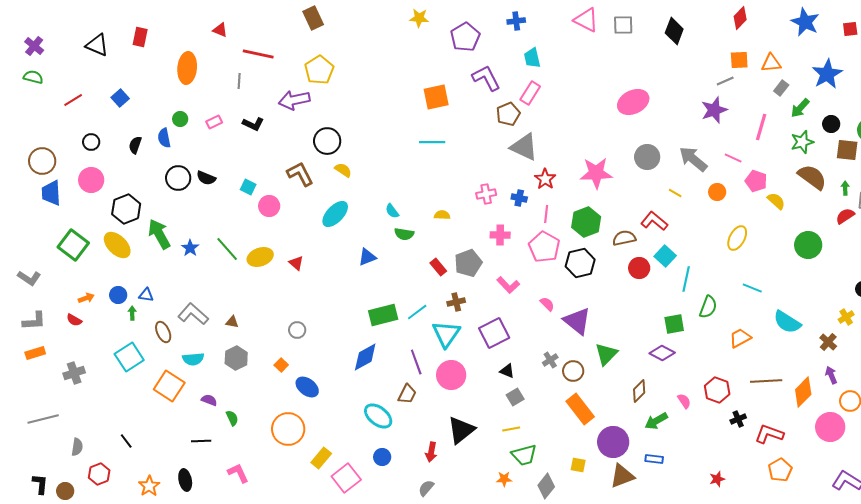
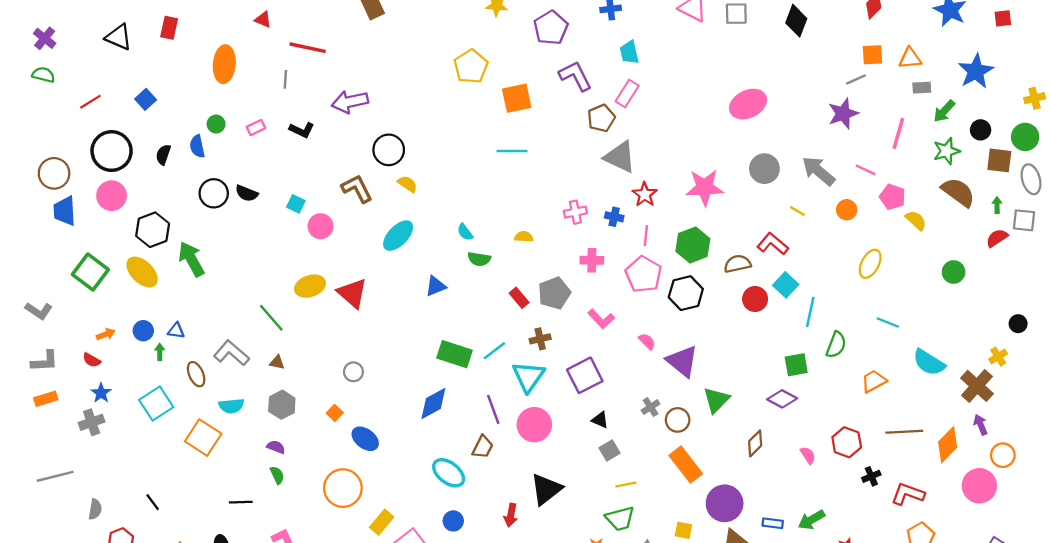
yellow pentagon: (319, 70) -> (471, 66), moved
gray rectangle: (781, 88) -> (922, 88), turned 49
black circle: (91, 142) -> (112, 151), size x2.0
green circle: (808, 245) -> (954, 272), size x0.7
blue star: (190, 248) -> (101, 393), moved
green line: (227, 249) -> (271, 318), moved
red triangle: (296, 263) -> (352, 293), size x1.8
green rectangle: (383, 315) -> (454, 354), turned 32
brown cross: (828, 342) -> (977, 386), size x1.6
purple semicircle: (209, 400) -> (276, 447), moved
green arrow: (656, 421) -> (811, 520), moved
yellow line: (511, 429) -> (626, 485), moved

